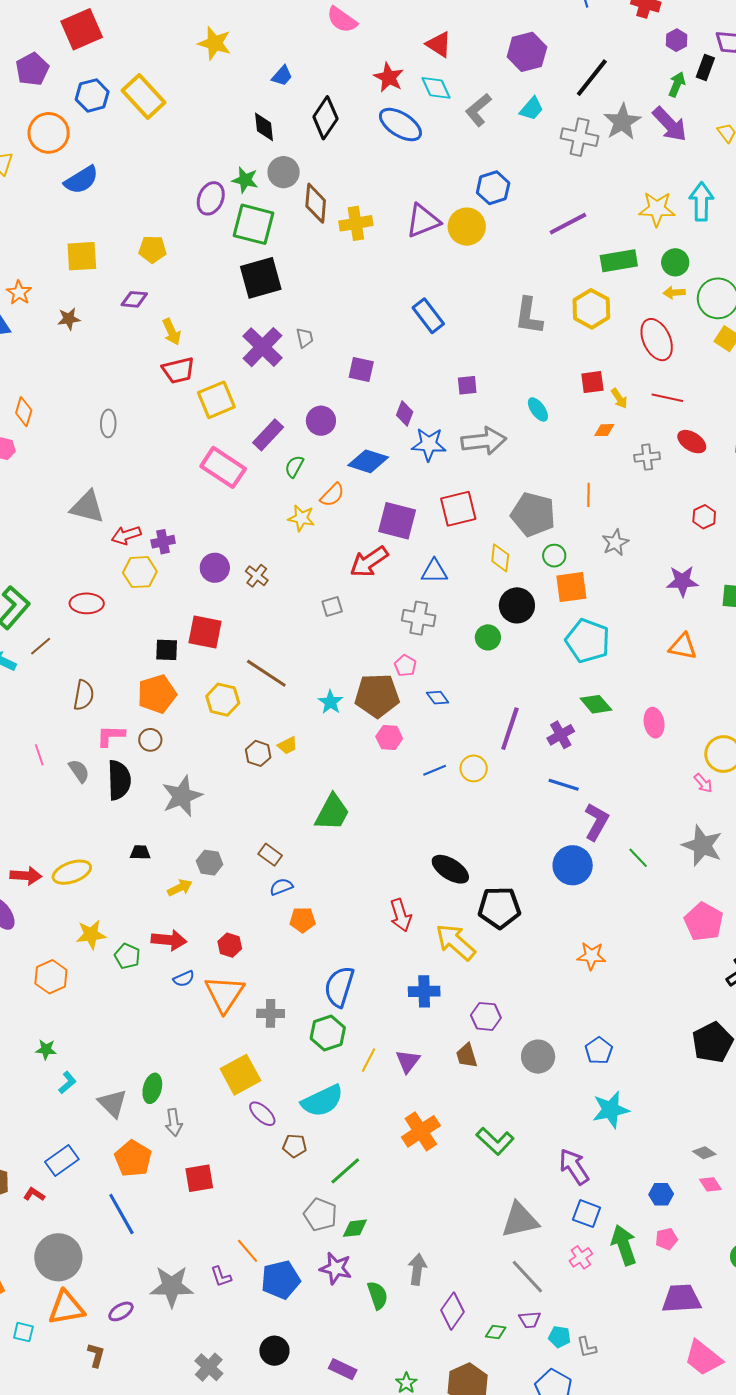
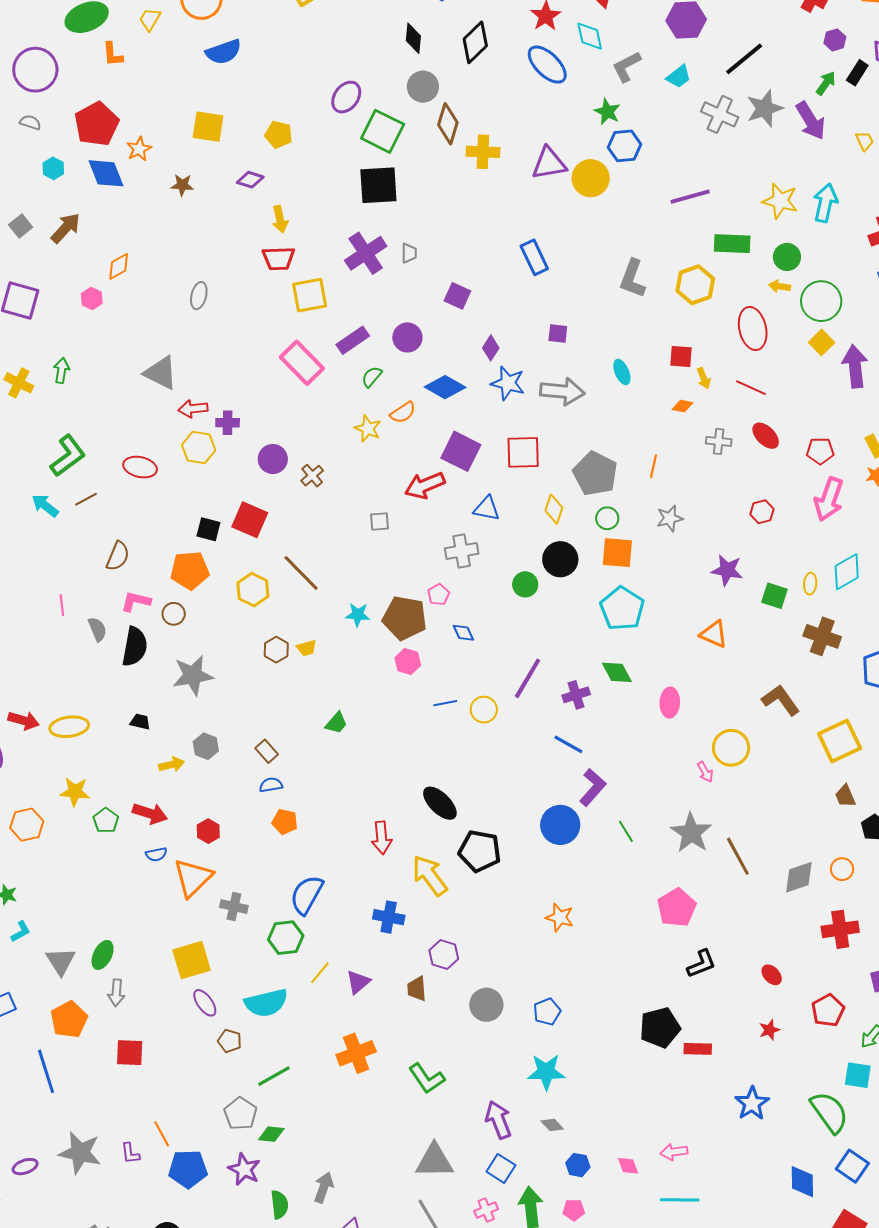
green star: (245, 180) -> (607, 112), moved
orange diamond: (24, 412) -> (119, 266), turned 32
gray cross: (419, 618) -> (462, 551), turned -32
cyan star: (330, 702) -> (358, 615), turned 30
green trapezoid: (332, 812) -> (336, 723), size x0.6
gray diamond: (704, 1153) -> (552, 1125), moved

